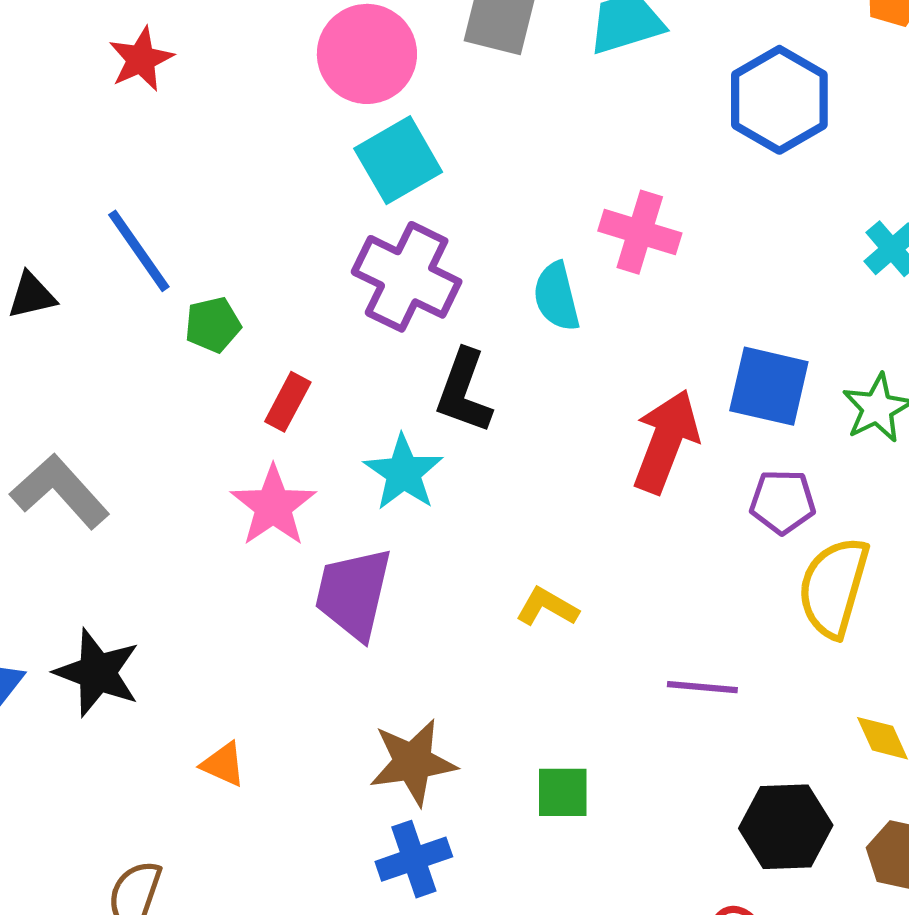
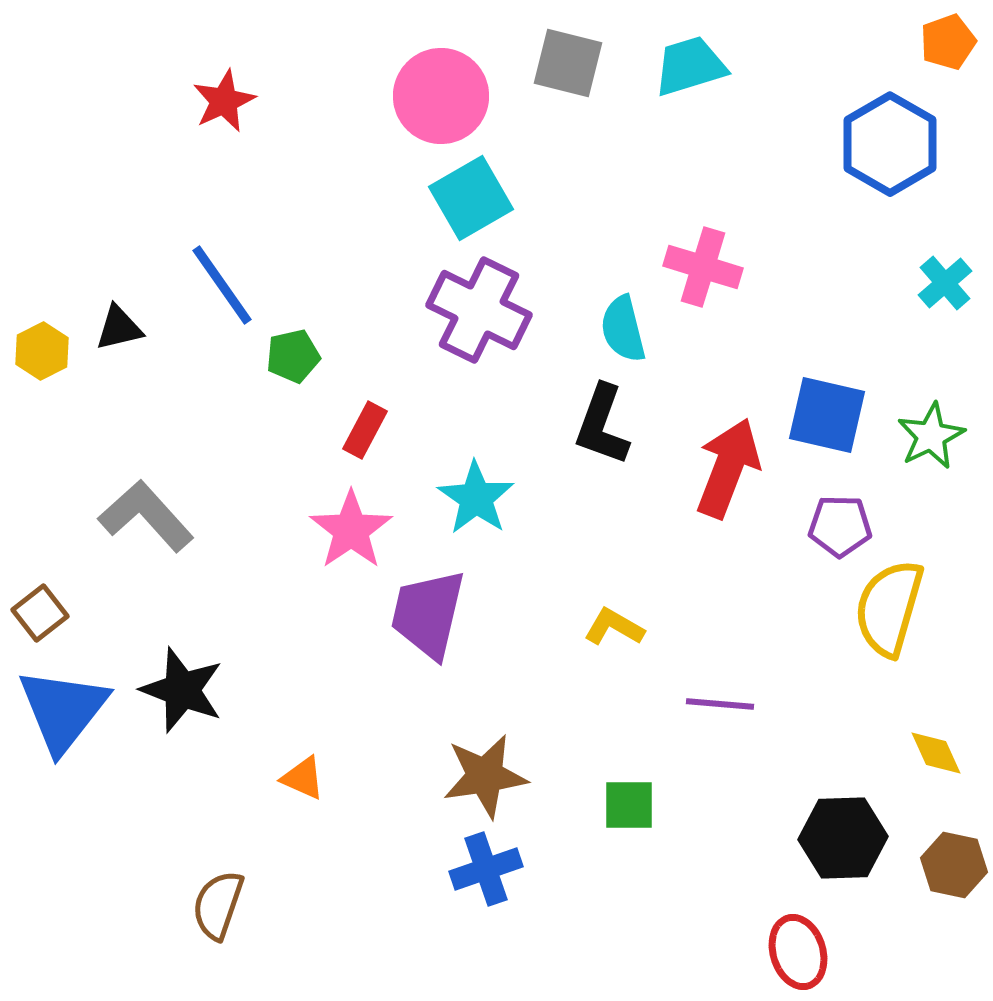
blue hexagon: (779, 100) -> (890, 144), moved
black L-shape: (464, 391) -> (602, 425), moved
purple line: (702, 687) -> (720, 704), moved

